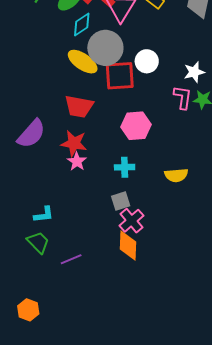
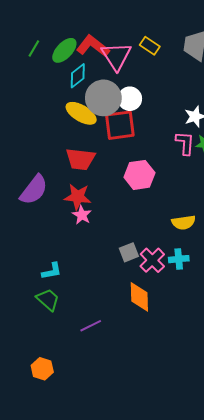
white circle: (147, 61) -> (130, 99), moved
cyan cross: (125, 167) -> (179, 259), moved
pink cross: (132, 221) -> (152, 260), moved
purple line: (71, 259) -> (91, 326), moved

